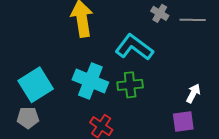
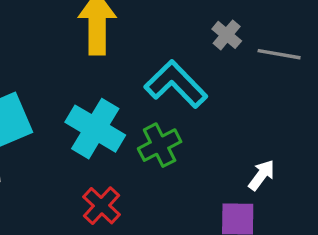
green cross: (130, 85) -> (160, 145), turned -30

